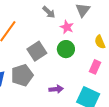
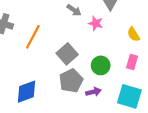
green circle: (66, 49) -> (101, 65), moved
gray pentagon: (22, 75) -> (71, 81), moved

